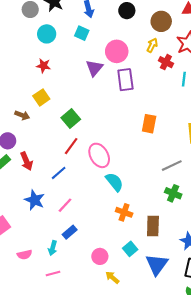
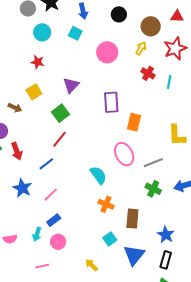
red cross: (166, 62) -> (148, 73), moved
purple triangle: (94, 68) -> (71, 85), moved
purple rectangle: (125, 80) -> (111, 102), moved
pink ellipse: (99, 155) -> (124, 154), moved
pink circle: (100, 256) -> (58, 242), moved
pink line: (53, 274) -> (42, 266), moved

